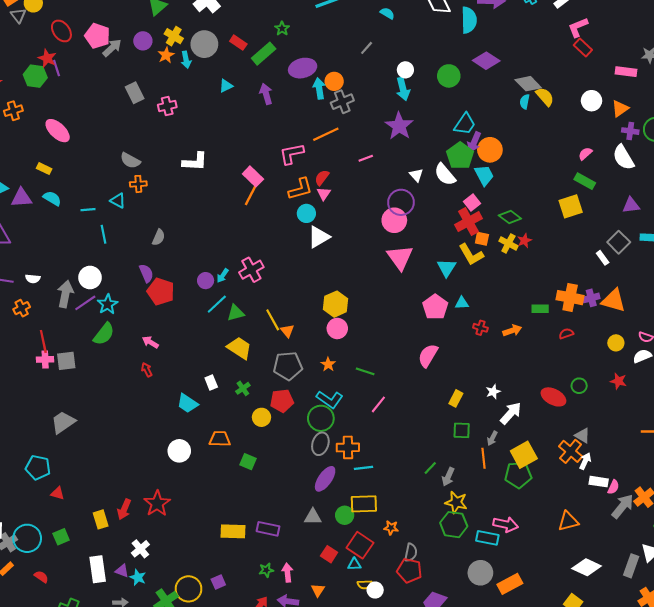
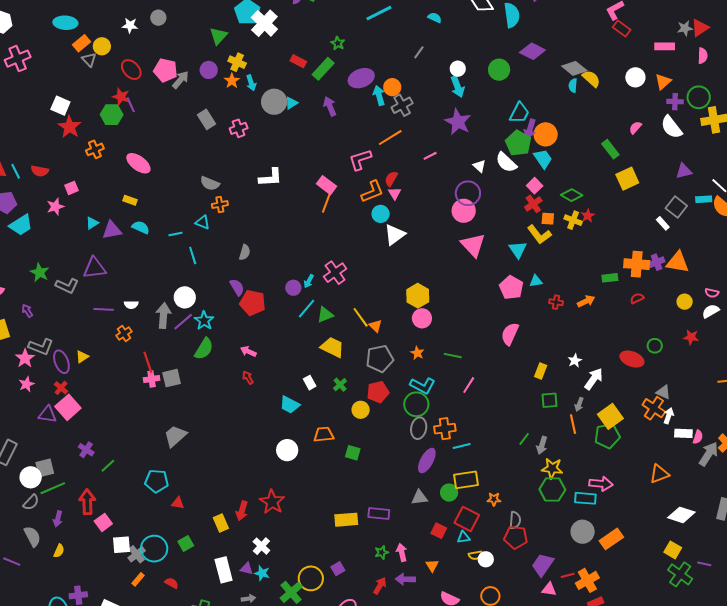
gray circle: (204, 44) -> (274, 102), moved
green rectangle: (585, 181) -> (610, 149), moved, turned 30
red cross: (469, 222) -> (533, 204), size x0.7

